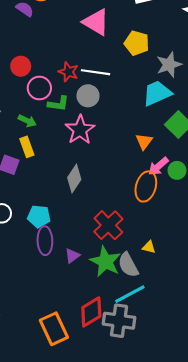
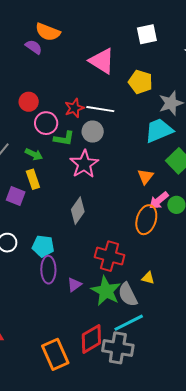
red star: (68, 72) -> (74, 108), turned 30
red cross: (108, 225) -> (110, 256), turned -32

